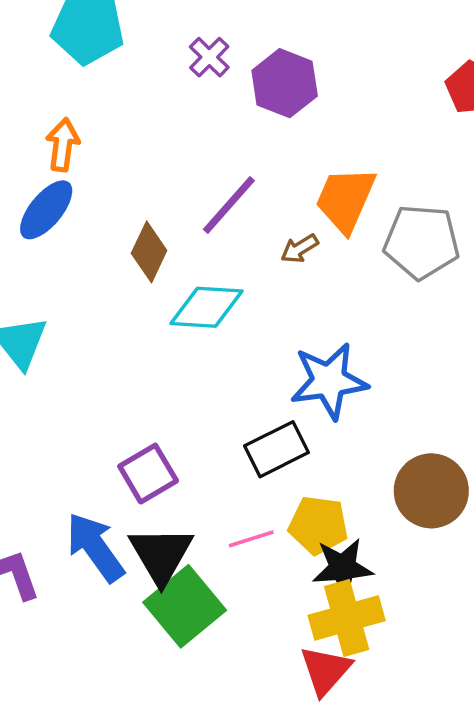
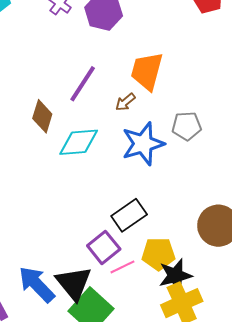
gray pentagon: (421, 242) -> (187, 126), moved, size x0.7
blue star: (329, 381) -> (143, 144), moved
purple square: (148, 474) -> (104, 247), moved

